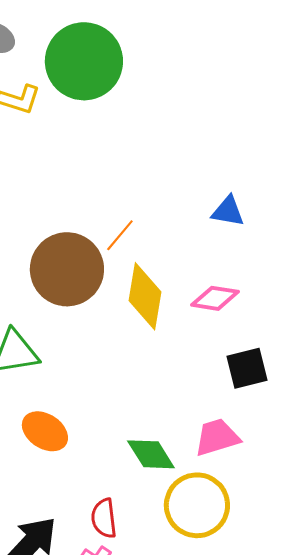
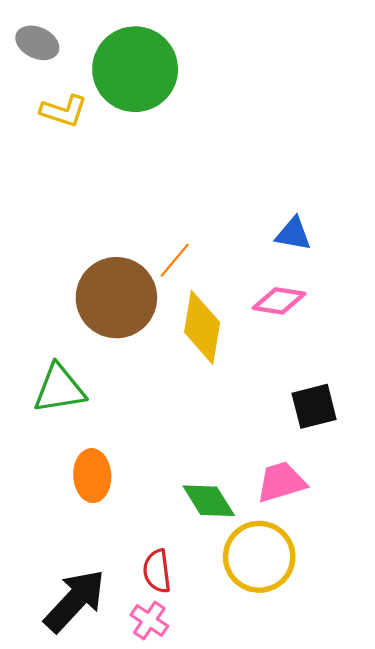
pink diamond: (215, 298) -> (279, 301), moved
orange ellipse: (45, 431) -> (92, 476), turned 54

